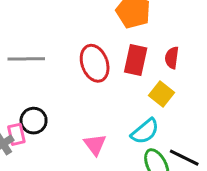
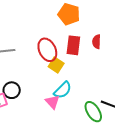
yellow square: (162, 94) -> (56, 65), moved
cyan semicircle: (145, 131) -> (63, 90), moved

